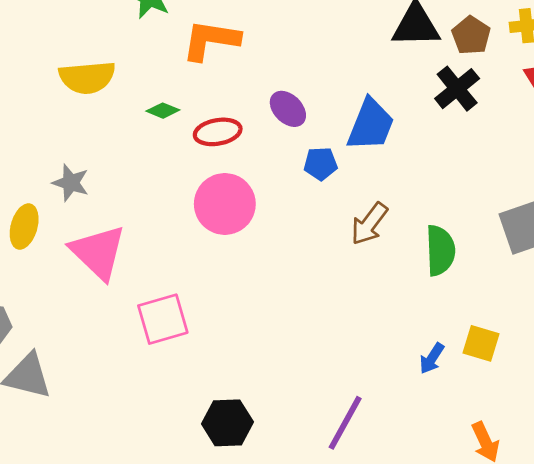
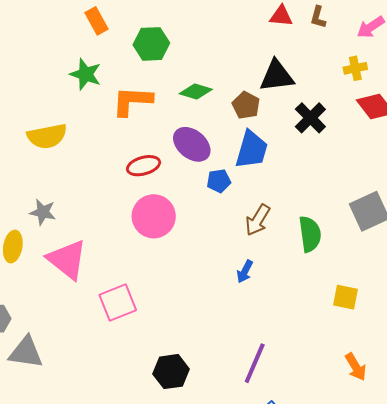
brown pentagon: (471, 35) -> (246, 105), moved
purple ellipse: (288, 109) -> (192, 144), size x1.4
green diamond: (163, 111) -> (196, 91), moved, size x1.4
blue arrow: (432, 358) -> (245, 271), moved

